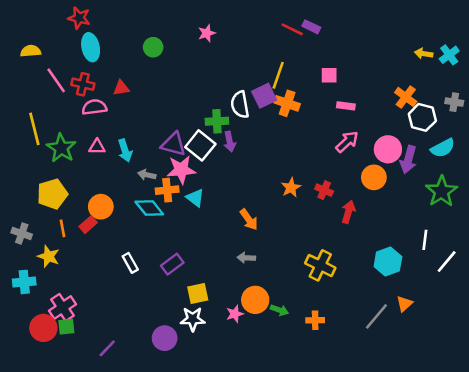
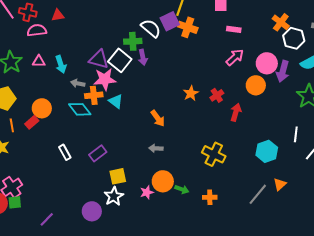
white semicircle: (240, 105) -> (151, 28), turned 140
red cross: (324, 190) -> (217, 95), turned 32
white star: (193, 319) -> (114, 196), turned -30

